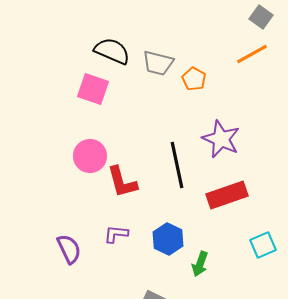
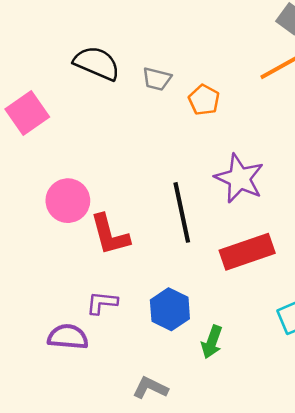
gray trapezoid: (158, 63) -> (157, 79), size x0.7
pink square: (93, 89) -> (27, 113), moved, turned 36
purple semicircle: (69, 249) -> (68, 337), moved, turned -60

